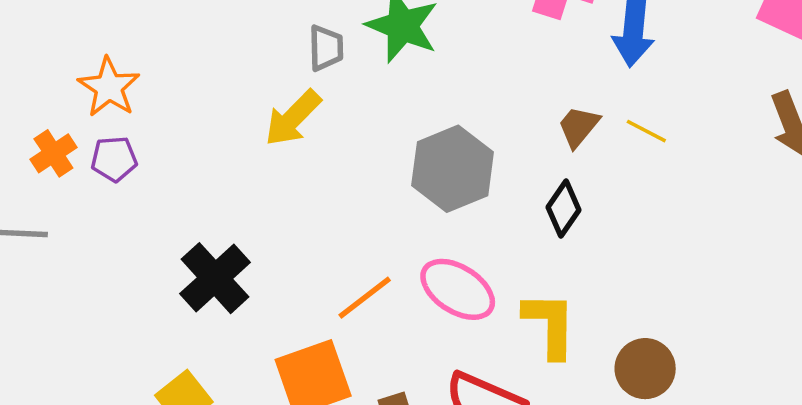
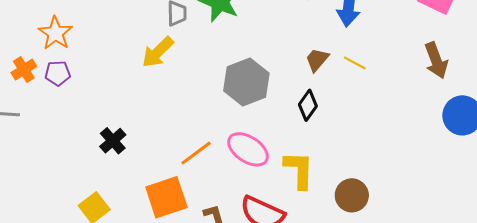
black cross: (215, 278) -> (113, 141), size x0.7

